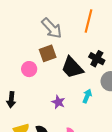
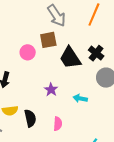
cyan arrow: (87, 96) -> (80, 98), moved, turned -112

